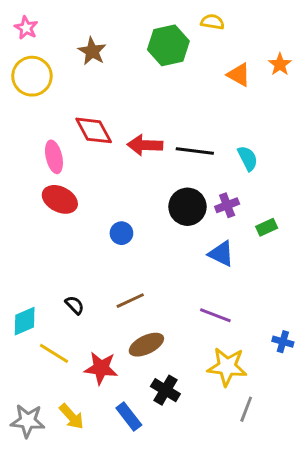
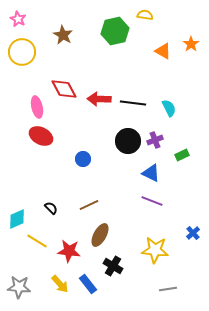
purple line: (215, 315) -> (152, 201), moved
blue cross: (283, 342) -> (193, 233), turned 32
brown ellipse: (146, 345) -> (100, 235), turned -35
gray line: (246, 409) -> (168, 289), moved, turned 60
yellow arrow: (72, 416) -> (60, 284), moved

